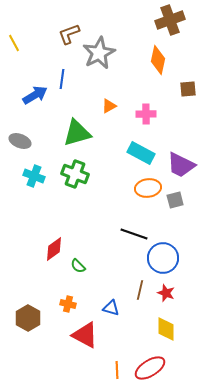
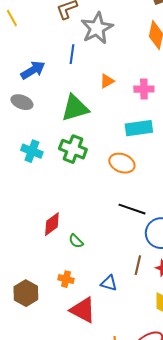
blue line: (62, 79) -> (72, 54), moved
gray ellipse: (20, 141) -> (22, 102), moved
cyan rectangle: (141, 153) -> (139, 128), turned -36
orange ellipse: (148, 188) -> (122, 163), moved, turned 30

